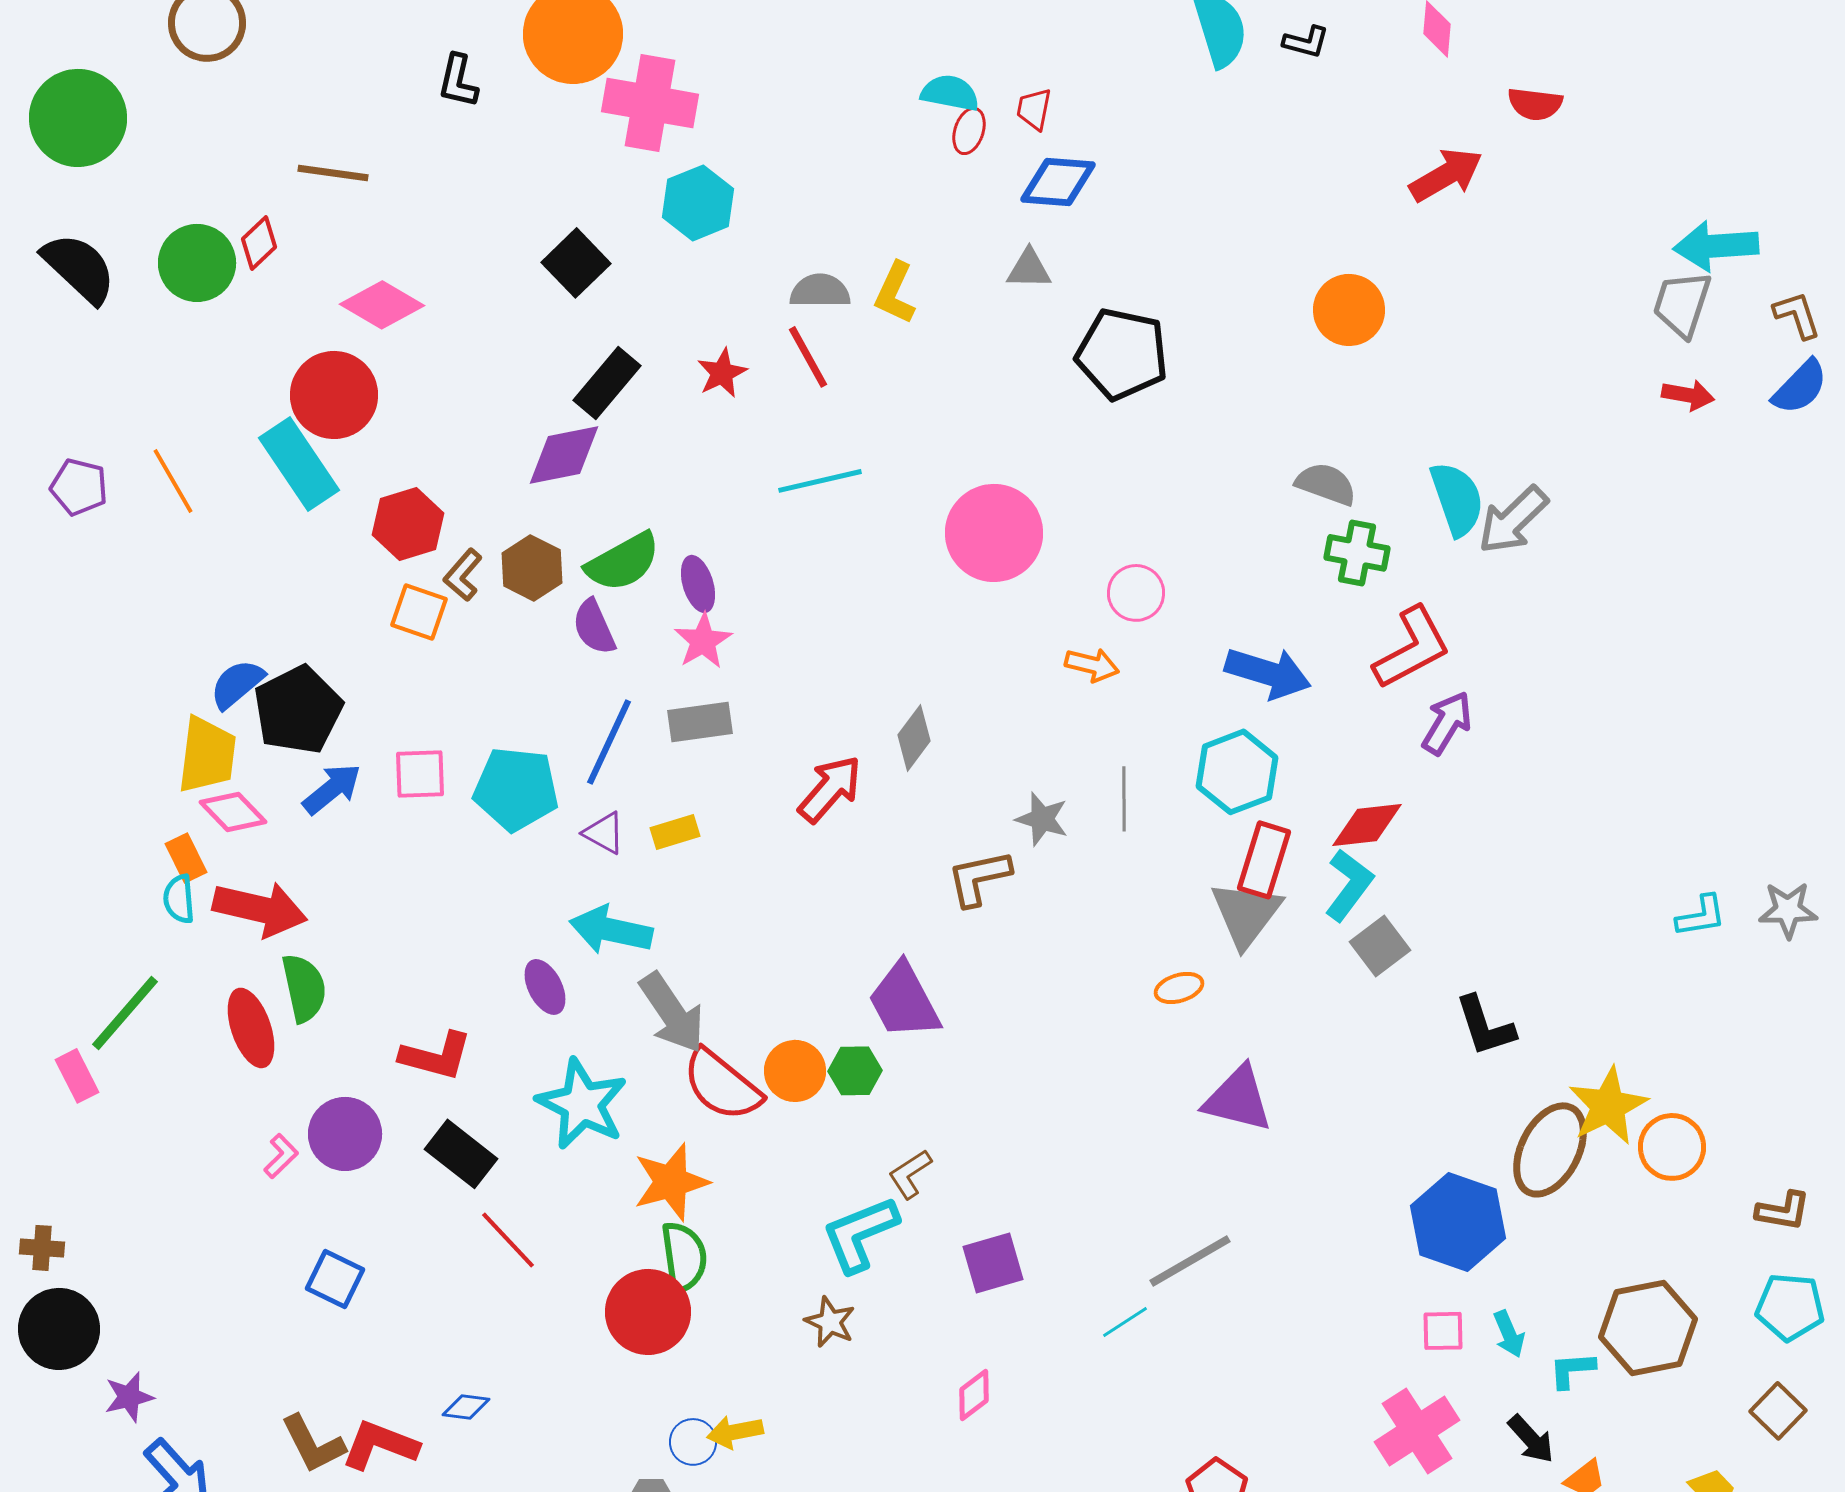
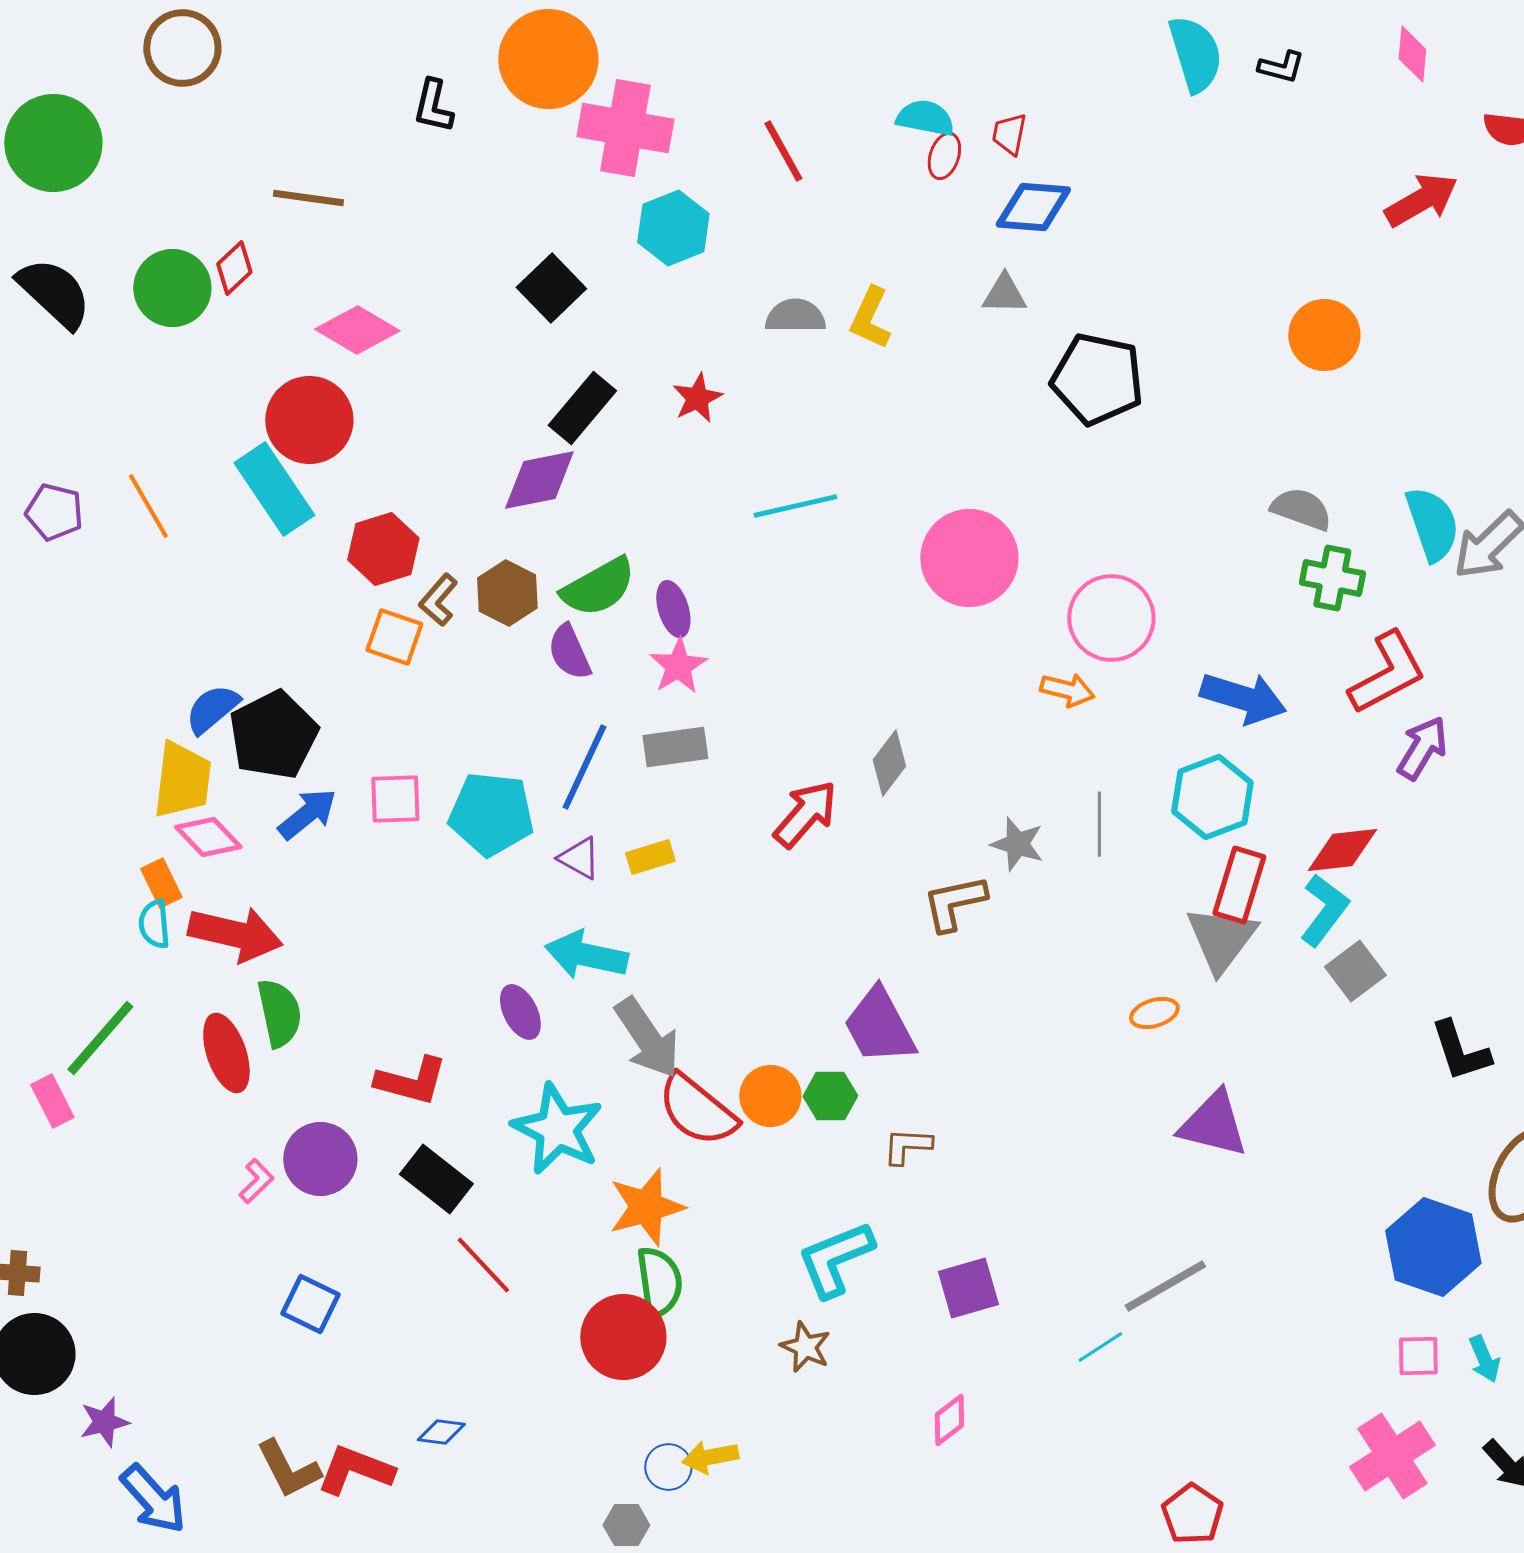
red line: (808, 357) -> (783, 151), moved
pink circle: (1136, 593) -> (1111, 618), size x1.5
brown L-shape: (910, 1174) -> (907, 1146), moved, turned 36

